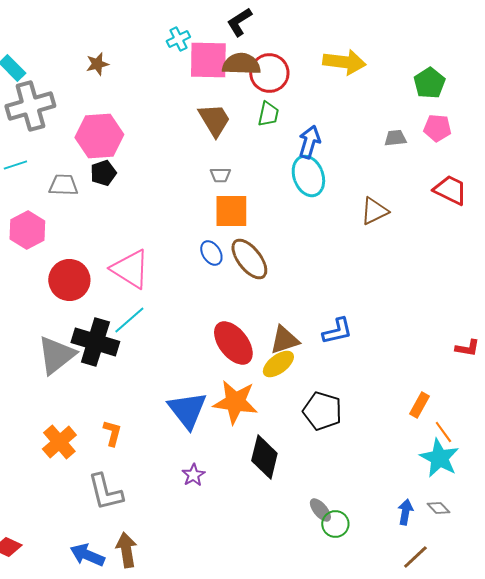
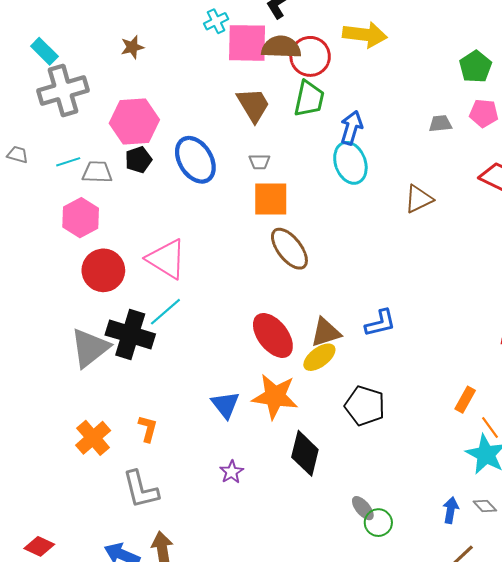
yellow arrow: (344, 62) -> (365, 35), moved
green trapezoid: (268, 114) -> (309, 99), size x1.4
cyan line: (15, 165) -> (68, 162), moved
pink hexagon: (27, 230) -> (81, 218), moved
blue ellipse: (211, 253) -> (195, 160), moved, size x1.8
blue triangle: (187, 410) -> (225, 405), size x0.7

